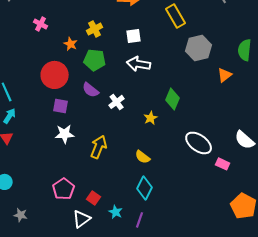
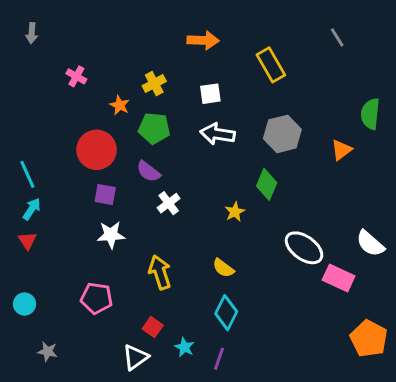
gray hexagon: (199, 48) -> (282, 134), moved
white cross: (117, 102) -> (169, 203), moved
yellow arrow: (99, 147) -> (160, 272), moved, turned -40
pink rectangle: (223, 164) -> (339, 278), size x1.5
pink pentagon: (64, 189) -> (97, 298), moved, turned -30

